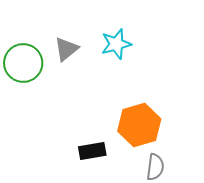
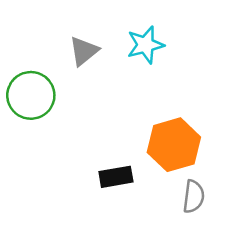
green circle: (23, 63) -> (31, 95), moved

